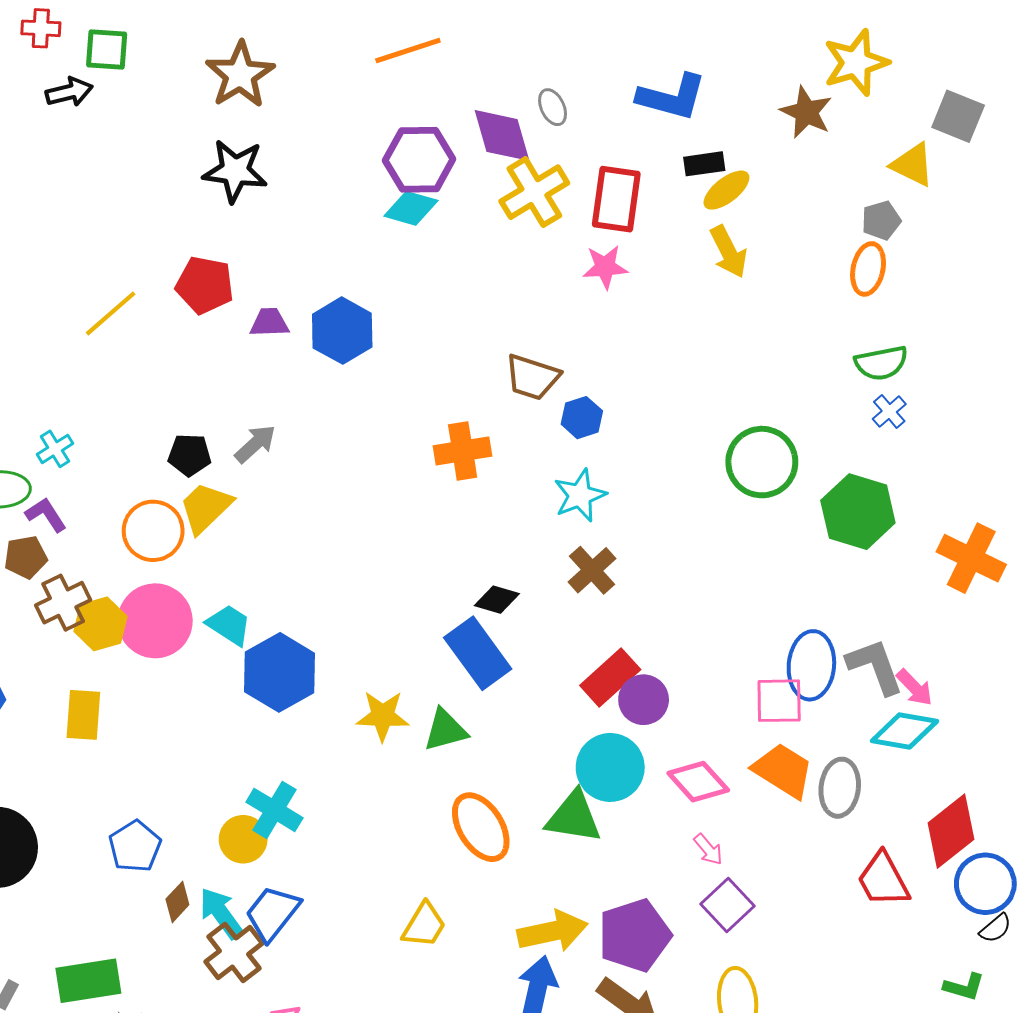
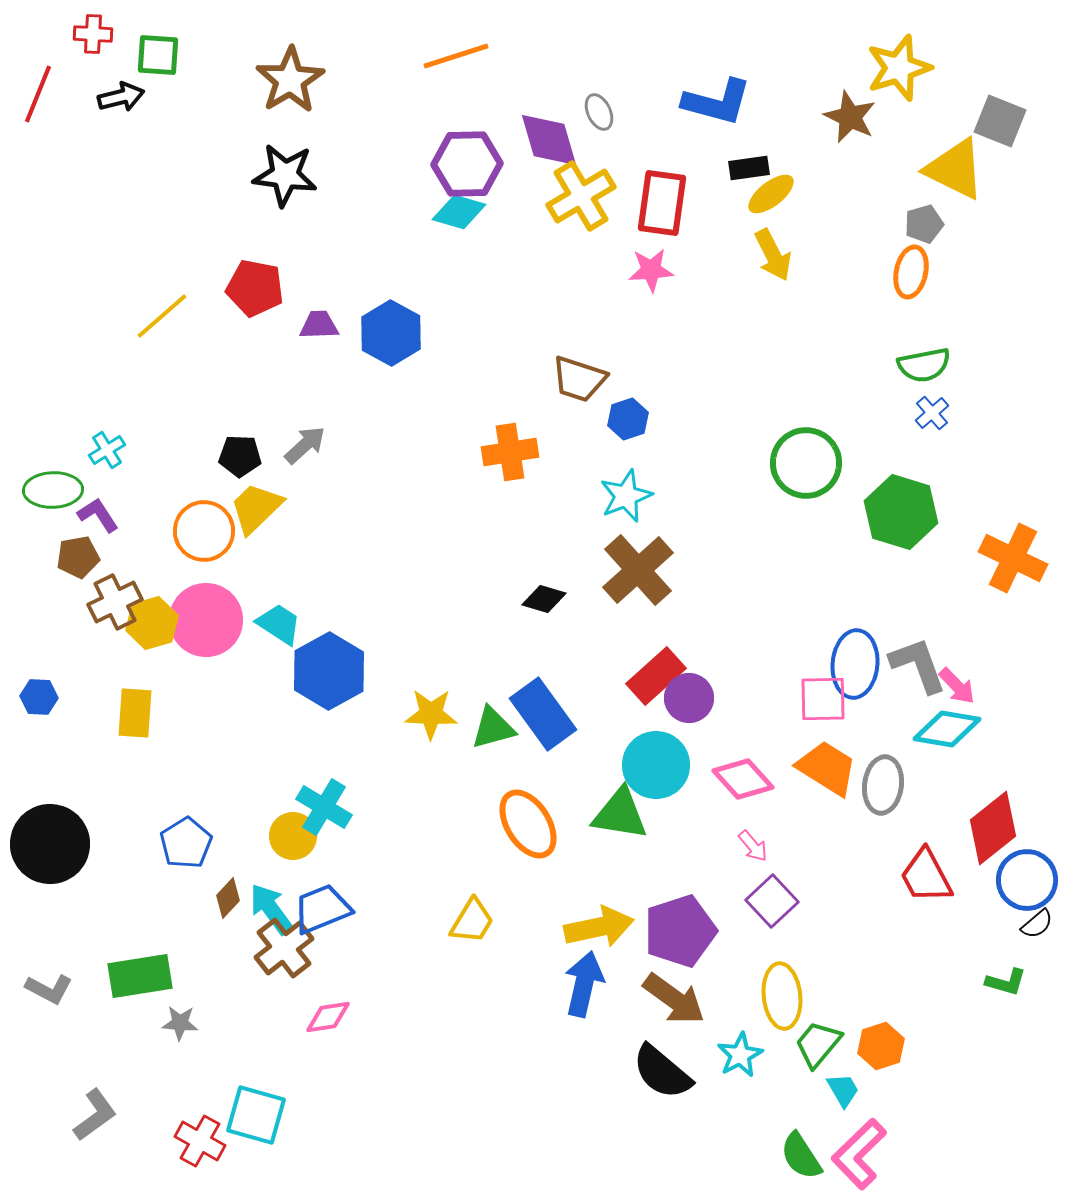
yellow triangle: (913, 165) -> (955, 169), size x1.4
brown cross: (592, 570) -> (638, 570), size x1.5
blue rectangle: (478, 653) -> (543, 714), moved
blue trapezoid: (272, 913) -> (322, 909), turned 30

